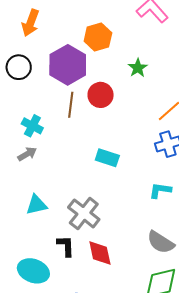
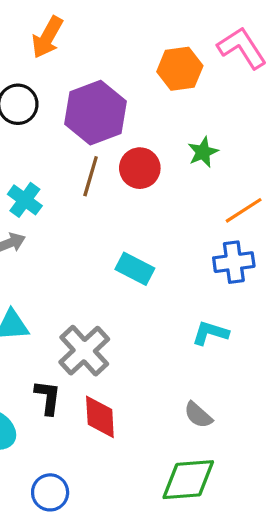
orange hexagon: (98, 37) -> (180, 69), moved
green star: (138, 68) -> (203, 152), moved
gray semicircle: (161, 242) -> (198, 415), size x0.7

